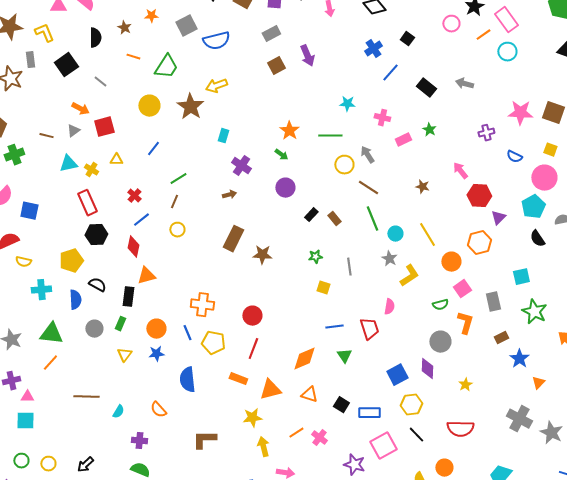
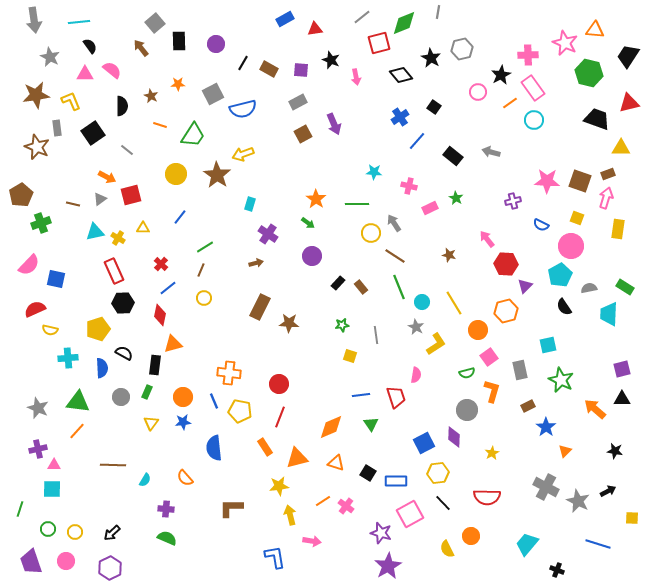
orange rectangle: (238, 379) -> (265, 447), turned 36

